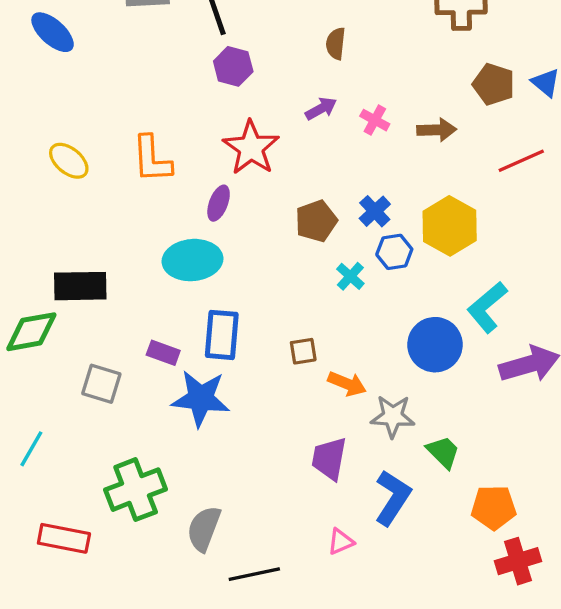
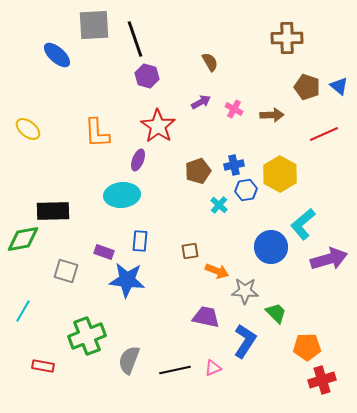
blue ellipse: (53, 32) -> (57, 55), moved
brown semicircle: (336, 44) -> (210, 62), turned 144
yellow ellipse: (69, 161) -> (28, 129), moved
blue cross: (375, 211) -> (234, 165), turned 30
blue rectangle: (222, 335) -> (140, 241), size x0.7
purple trapezoid: (329, 459) -> (206, 317), turned 92
red rectangle: (64, 538) -> (43, 366), size x0.7
black line: (254, 574) -> (175, 370), moved

